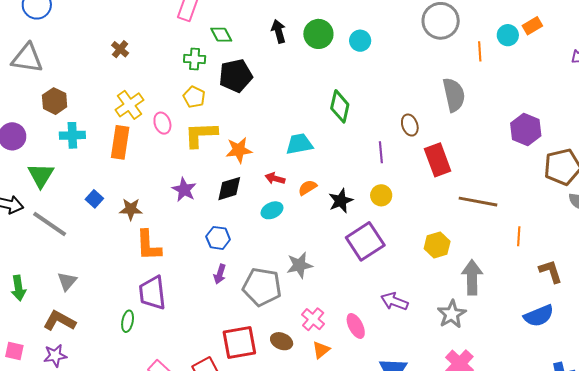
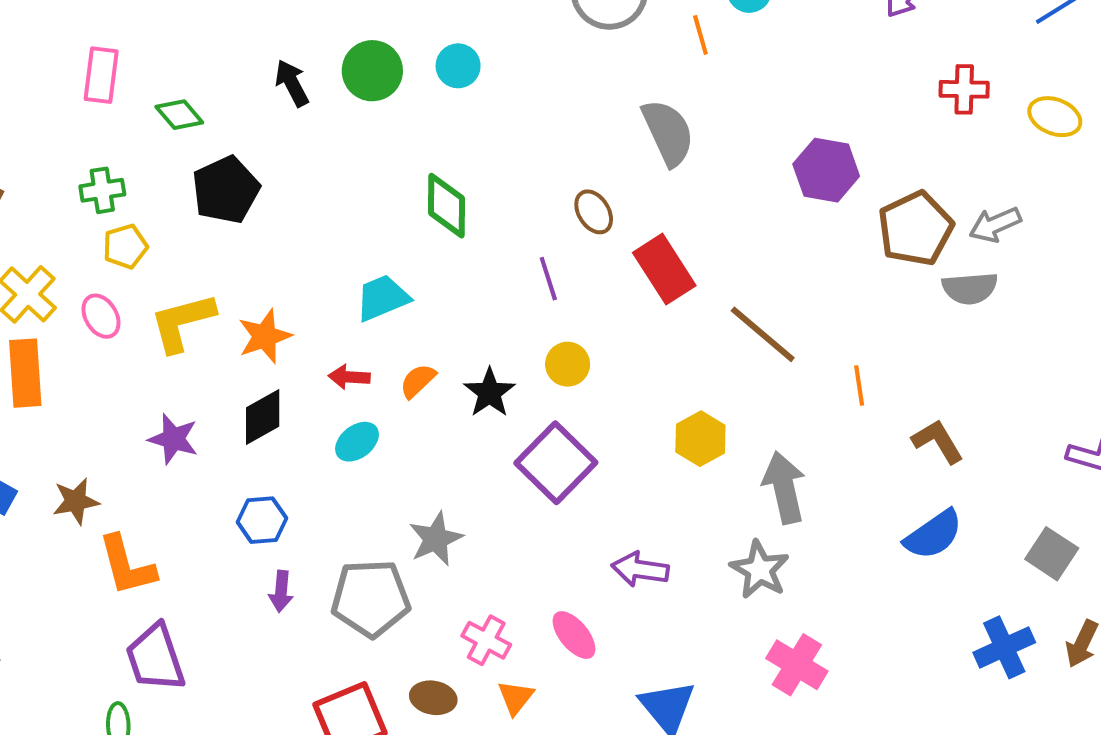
green cross: (195, 59) -> (102, 190), moved
yellow pentagon: (194, 97) -> (125, 246), moved, turned -30
brown line: (478, 202) -> (763, 334), turned 42

